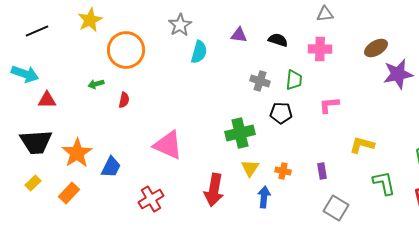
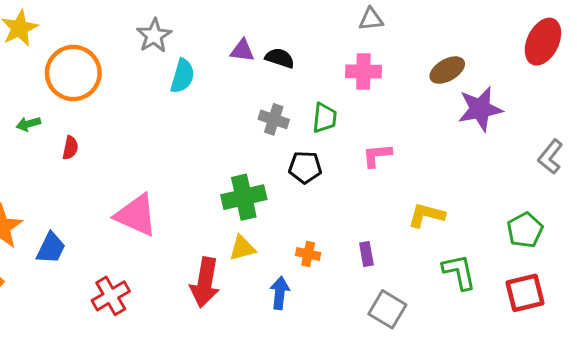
black semicircle: (278, 40) -> (280, 58), moved
yellow triangle: (250, 168) -> (242, 248), moved, turned 42

